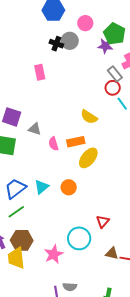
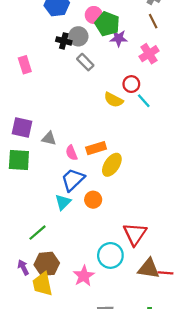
green pentagon: (114, 34) -> (107, 24), moved
pink rectangle: (40, 72) -> (25, 65), moved
gray rectangle: (115, 74) -> (85, 62), moved
yellow semicircle: (89, 117) -> (114, 100), moved
blue trapezoid: (15, 189) -> (73, 180), moved
red triangle: (103, 221) -> (135, 234), size x1.6
brown triangle: (112, 253) -> (149, 269), size x1.5

